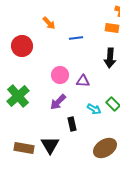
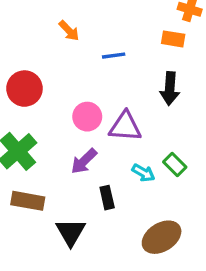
red circle: (22, 46) -> (24, 89), moved
purple triangle: (83, 81) -> (125, 127), size x1.5
brown rectangle: (24, 148) -> (28, 201), moved

